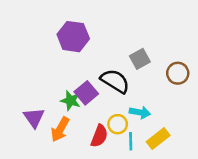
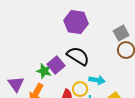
purple hexagon: (73, 37) -> (76, 22), moved
gray square: (140, 59) -> (121, 33), moved

